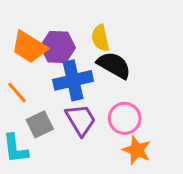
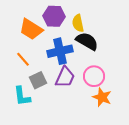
purple hexagon: (58, 47) -> (54, 16), moved
purple trapezoid: (81, 120) -> (65, 77), turned 55

